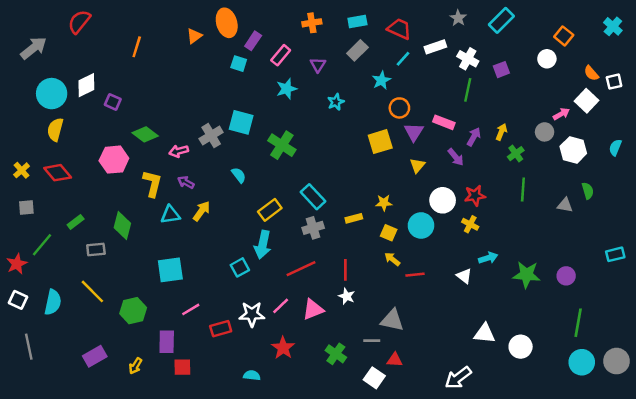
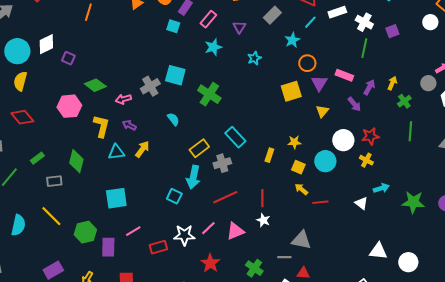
yellow rectangle: (354, 218) -> (269, 155), turned -56
gray cross: (313, 228) -> (222, 163), moved
cyan square: (240, 267) -> (174, 196), turned -35
purple rectangle: (167, 342) -> (108, 247), moved

